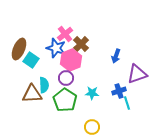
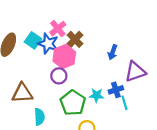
cyan square: (31, 60) -> (33, 40), moved
cyan semicircle: (44, 85) -> (39, 117), moved
cyan star: (92, 93) -> (97, 95), moved
green pentagon: (65, 100) -> (73, 103), moved

